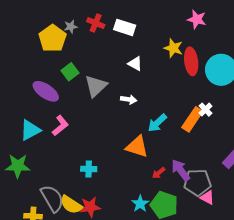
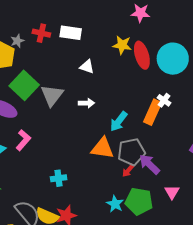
green square: (70, 72) -> (24, 85), size x1.6
gray pentagon: (197, 182) -> (131, 152), moved
pink triangle: (207, 198) -> (172, 192), moved, turned 42

